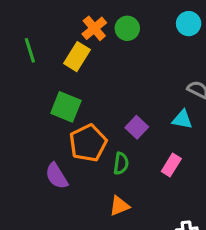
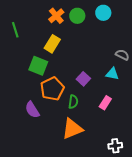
cyan circle: (189, 24) -> (103, 13), moved
yellow rectangle: (77, 57) -> (52, 44), moved
orange triangle: (119, 206) -> (72, 129), size x1.6

